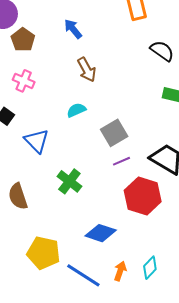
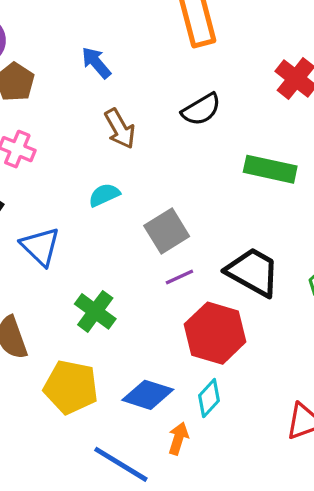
black semicircle: (162, 51) -> (201, 109), moved, turned 115
yellow pentagon: (44, 253) -> (71, 387), moved
cyan diamond: (150, 268) -> (209, 398), moved
orange arrow: (120, 271) -> (178, 438), moved

